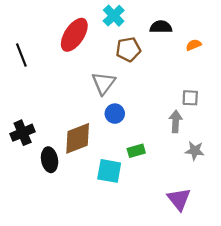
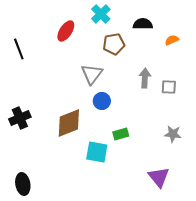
red ellipse: (74, 35) -> (66, 31), size x0.7
gray arrow: (176, 121) -> (145, 78), moved
black ellipse: (50, 160) -> (23, 184), moved

